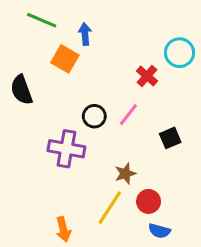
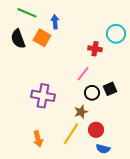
red cross: (147, 76) -> (95, 49), turned -32
black semicircle: (21, 90) -> (18, 39), moved
black circle: (94, 116) -> (92, 93), moved
orange arrow: (63, 229) -> (38, 139), moved

